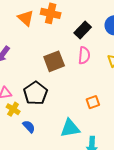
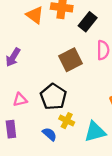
black rectangle: (83, 30) -> (88, 22), moved
yellow cross: (13, 109) -> (67, 121), moved

